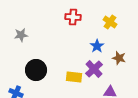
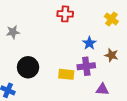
yellow cross: (110, 22) -> (111, 19), moved
purple cross: (94, 69) -> (86, 66), turned 36

